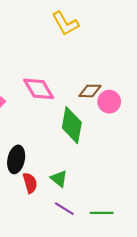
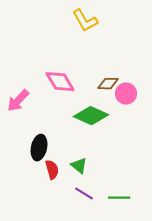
green diamond: (72, 125) -> (91, 116), turned -76

